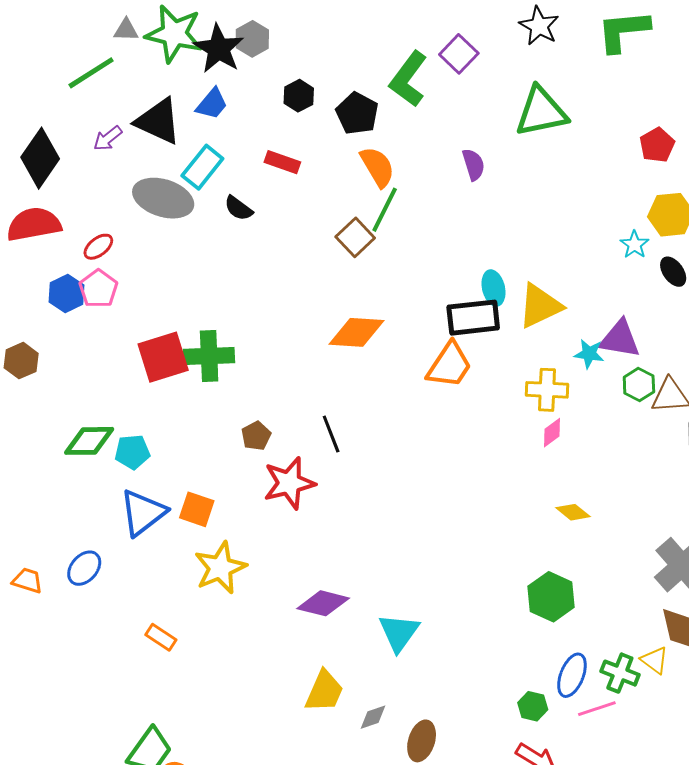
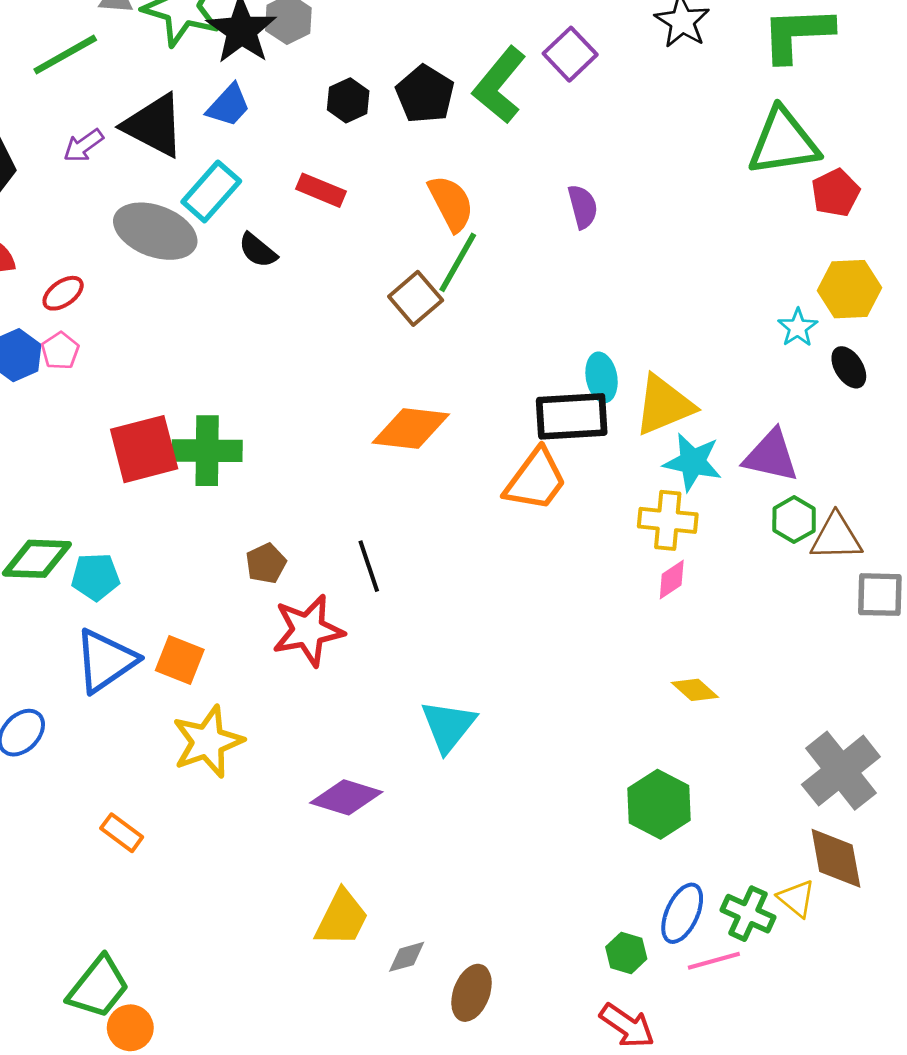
green triangle: (541, 112) -> (783, 142), moved
black pentagon: (357, 113) -> (425, 94), moved
pink pentagon: (98, 289) -> (60, 351), size x0.7
cyan star: (589, 354) -> (693, 462), moved, size x1.4
cyan triangle: (399, 632) -> (448, 726), moved

